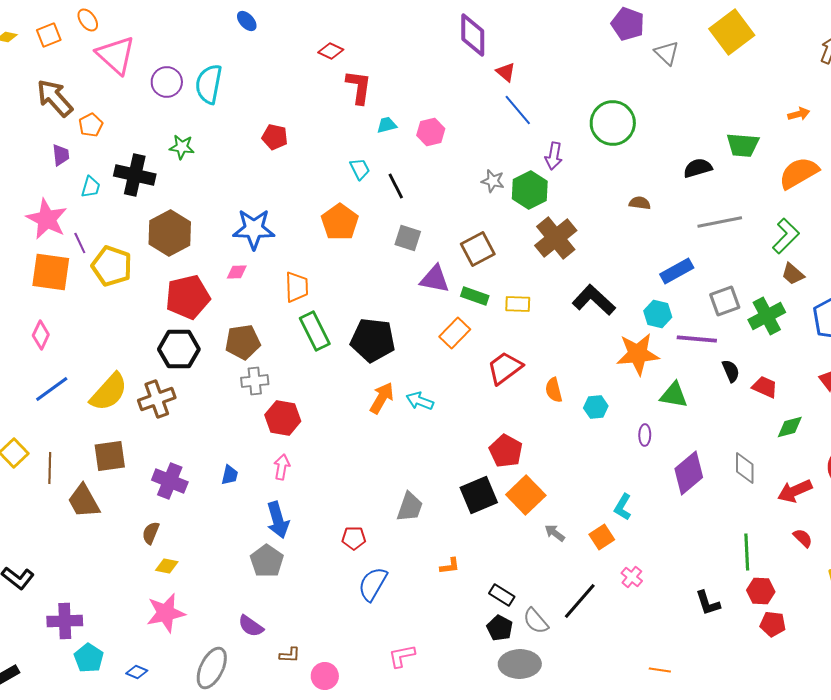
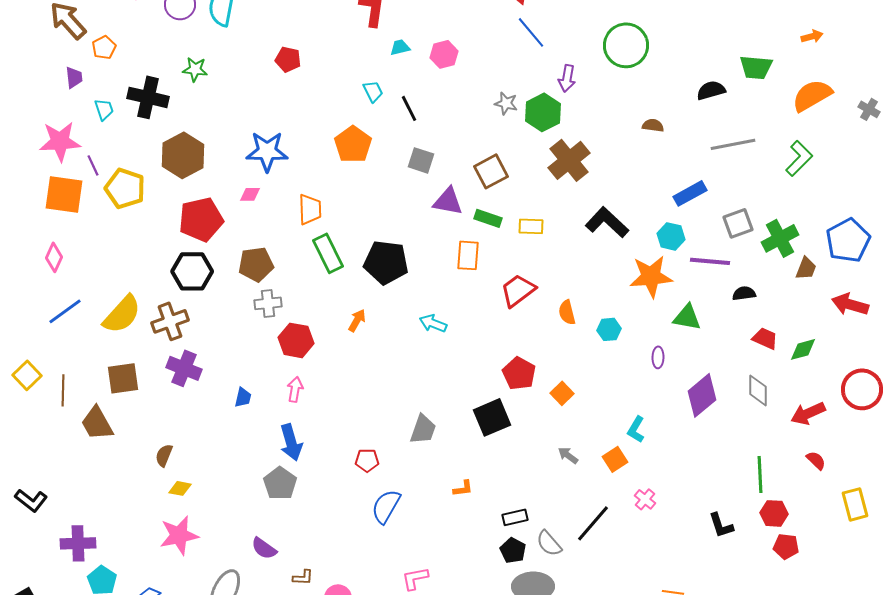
cyan trapezoid: (91, 187) -> (104, 109), turned -35
pink star: (47, 219) -> (60, 141), turned -30
brown trapezoid: (793, 274) -> (806, 268), moved, turned -110
orange rectangle: (455, 333) -> (468, 255), turned -40
black semicircle: (731, 371) -> (744, 293), turned -75
red trapezoid: (765, 387) -> (765, 338), moved
orange arrow: (382, 398) -> (357, 320), moved, size x0.7
purple cross: (170, 481) -> (184, 368), moved
orange square: (526, 495) -> (562, 393), moved, size x0.6
black rectangle: (502, 595) -> (515, 517), turned -45

